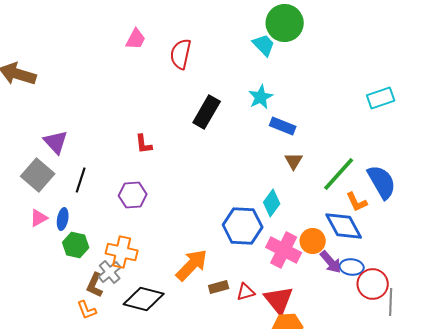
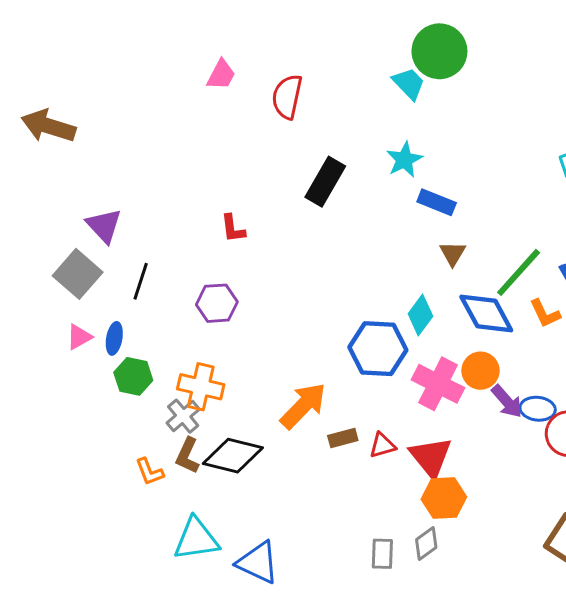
blue diamond: (344, 226) -> (486, 313), moved
brown L-shape: (95, 285) -> (188, 456), moved

